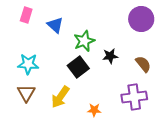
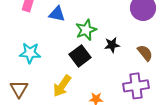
blue triangle: (55, 25) -> (57, 14), turned -30
brown triangle: (26, 93) -> (19, 89), moved

